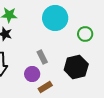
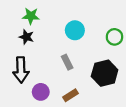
cyan circle: (55, 18) -> (75, 30), moved, size x0.7
purple circle: (32, 74) -> (41, 92), moved

